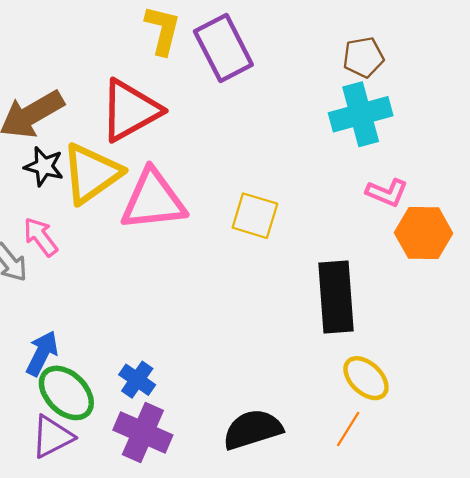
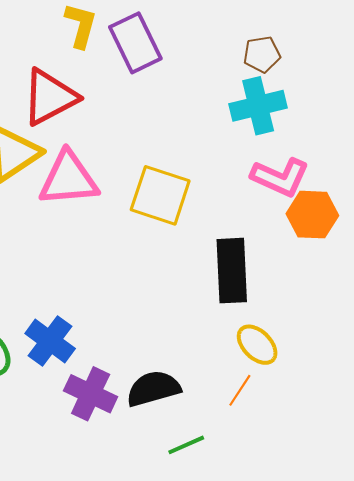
pink L-shape: (387, 192) -> (280, 177), size x1.5
yellow square: (255, 216) -> (160, 195), size x1.4
blue cross: (137, 380) -> (50, 341), size x1.5
purple cross: (143, 432) -> (91, 394), moved

